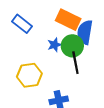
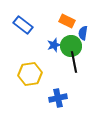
orange rectangle: (68, 20) -> (67, 21), size x0.7
blue semicircle: (85, 32) -> (83, 33), size x0.6

